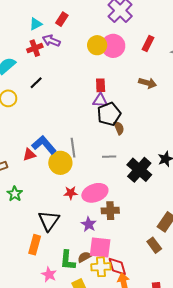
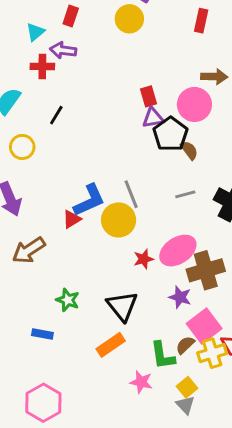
yellow circle: (97, 45) -> (129, 19), moved
pink circle: (113, 46) -> (194, 104), moved
red cross: (35, 48) -> (42, 66), turned 35
blue L-shape: (44, 145) -> (89, 200), turned 120
green star: (15, 194) -> (68, 300), moved
brown cross: (110, 211) -> (206, 270), size x1.4
orange rectangle: (35, 245) -> (111, 345), turned 54
pink square: (100, 247) -> (204, 326), turned -30

